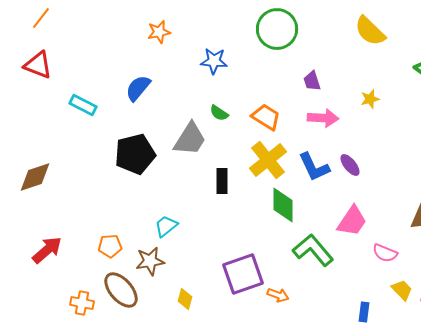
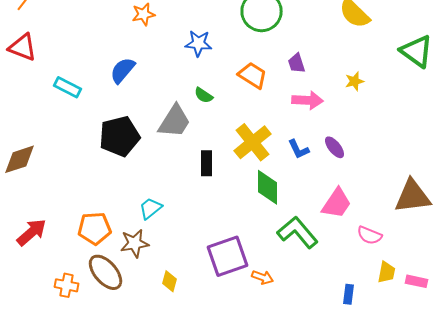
orange trapezoid: (266, 117) -> (252, 75), moved
blue L-shape: (314, 167) -> (298, 149), size x0.7
orange pentagon: (110, 246) -> (94, 228), size x1.4
yellow trapezoid: (402, 290) -> (386, 272), turned 55

